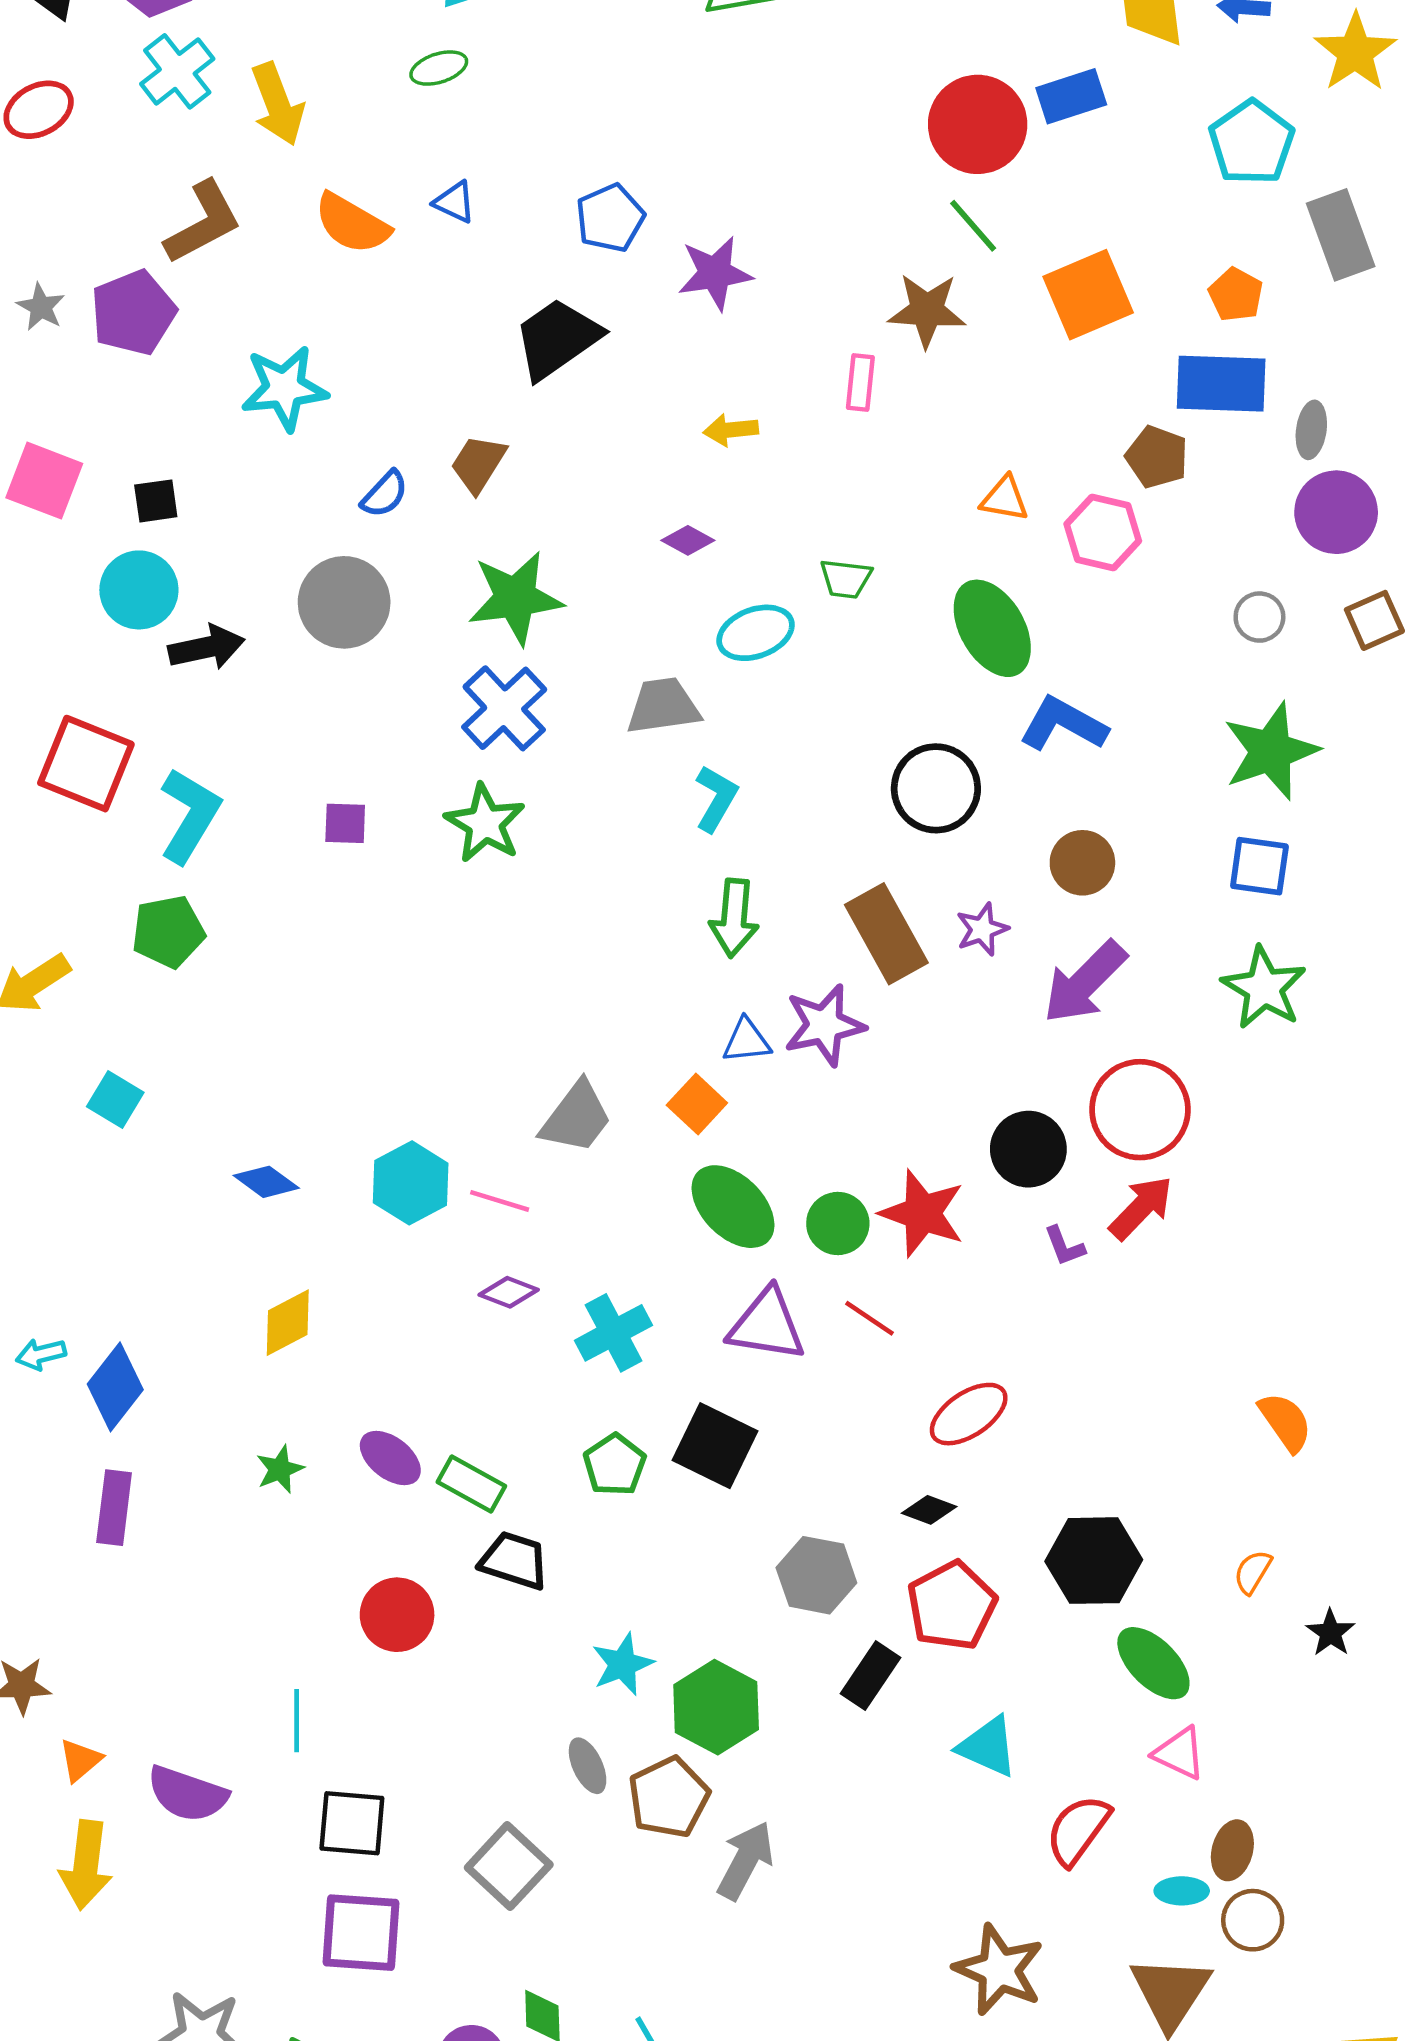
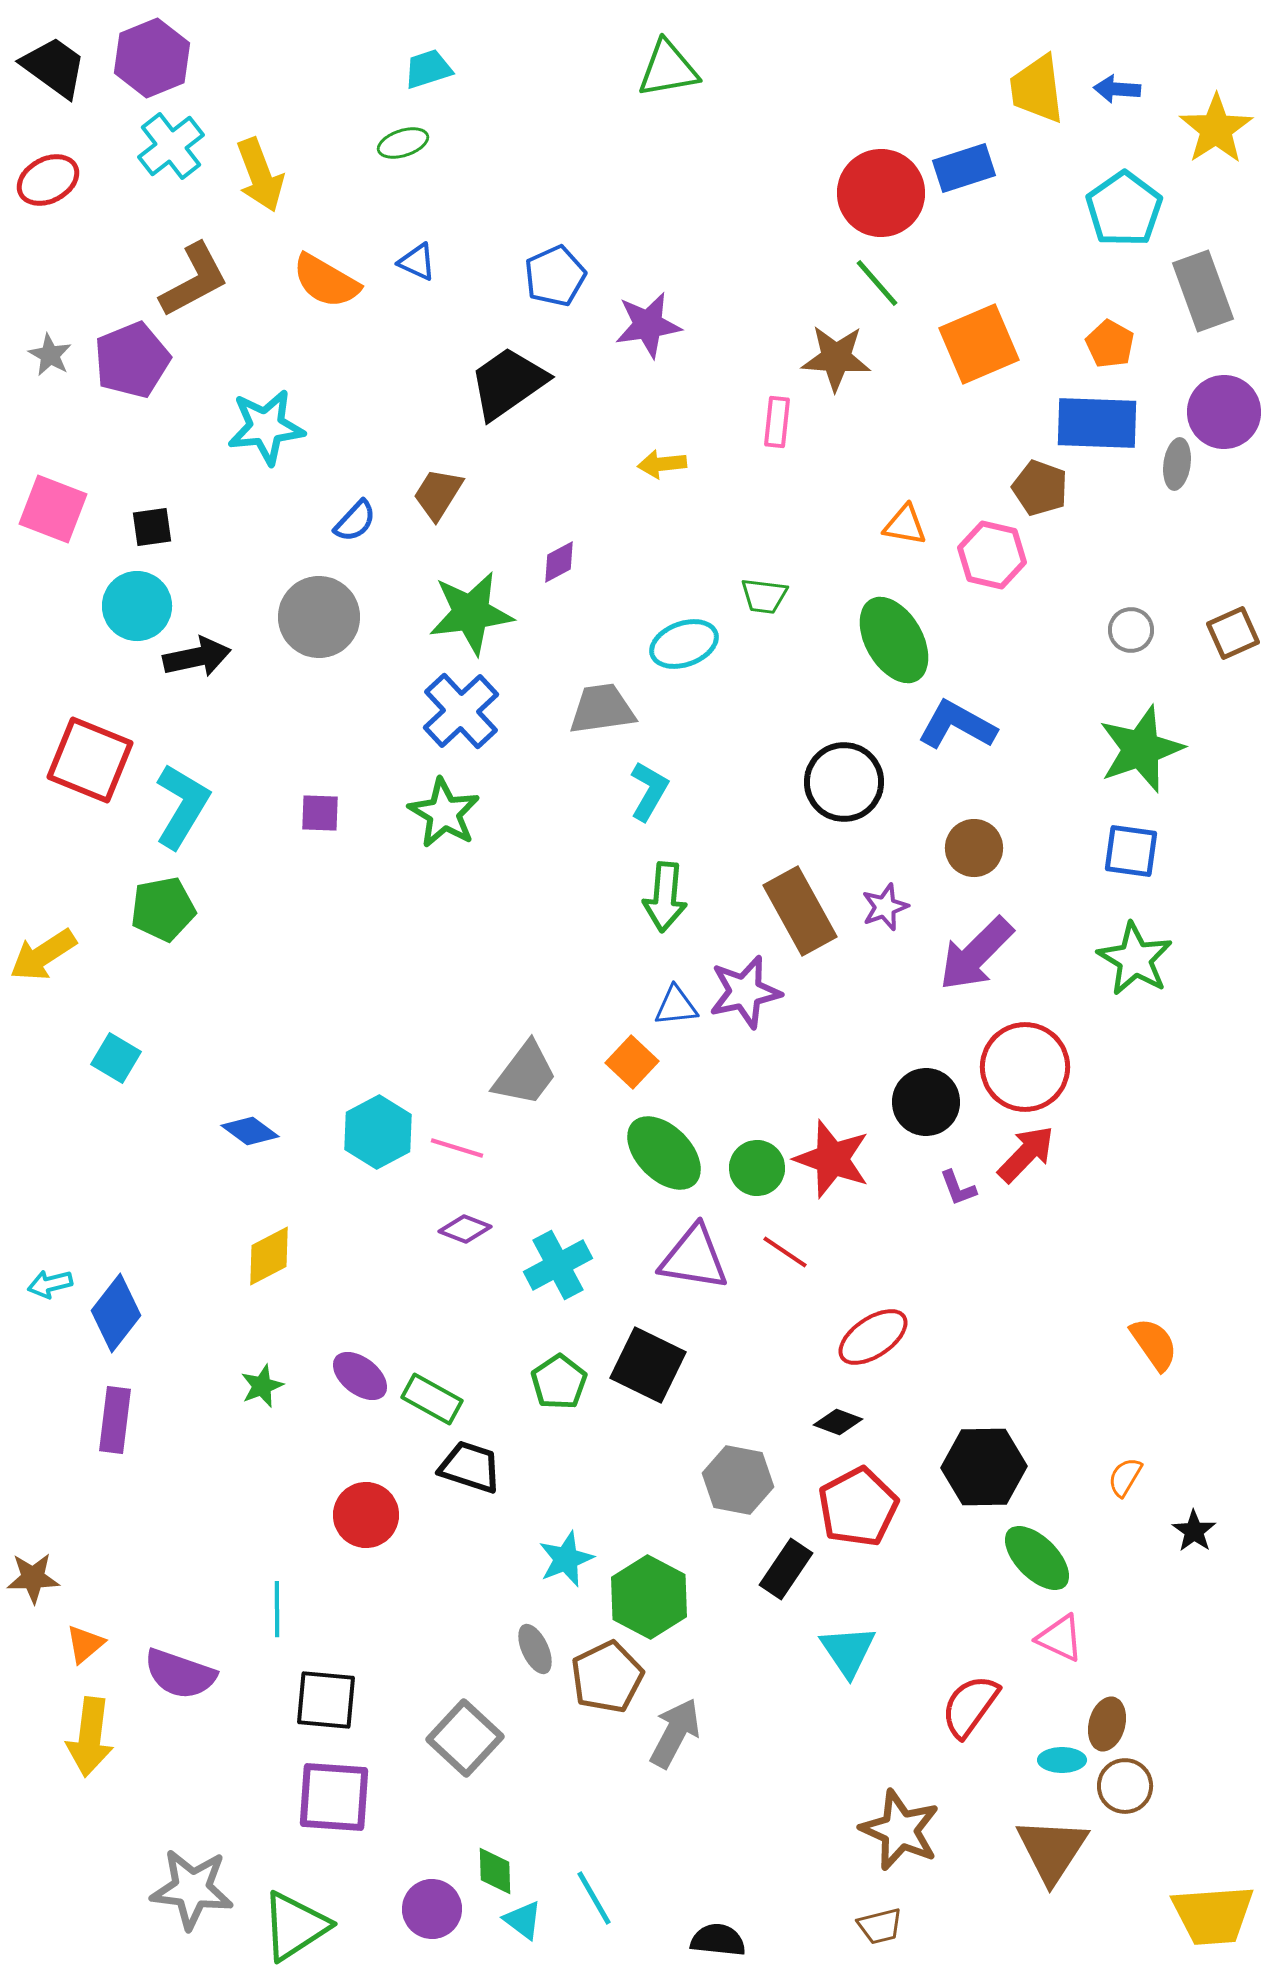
purple circle: (1336, 512) -> (1224, 412), moved
purple diamond: (688, 540) -> (559, 562), moved, turned -57
cyan triangle: (988, 1747) -> (848, 1651), moved, turned 32

